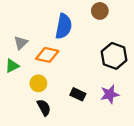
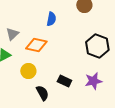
blue semicircle: (64, 26) -> (51, 19), size x0.6
black semicircle: (44, 107) -> (42, 93), moved

